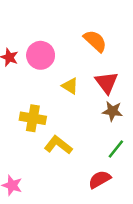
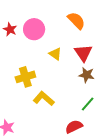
yellow cross: (33, 118) -> (25, 77), turned -30

